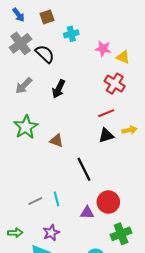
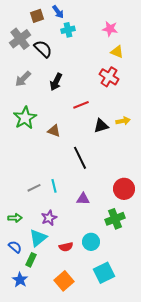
blue arrow: (18, 15) -> (58, 12), moved
brown square: (47, 17) -> (37, 16), moved
pink star: (103, 49) -> (110, 29), moved
red line: (106, 113) -> (81, 105), moved
red circle: (108, 202) -> (124, 189), moved

